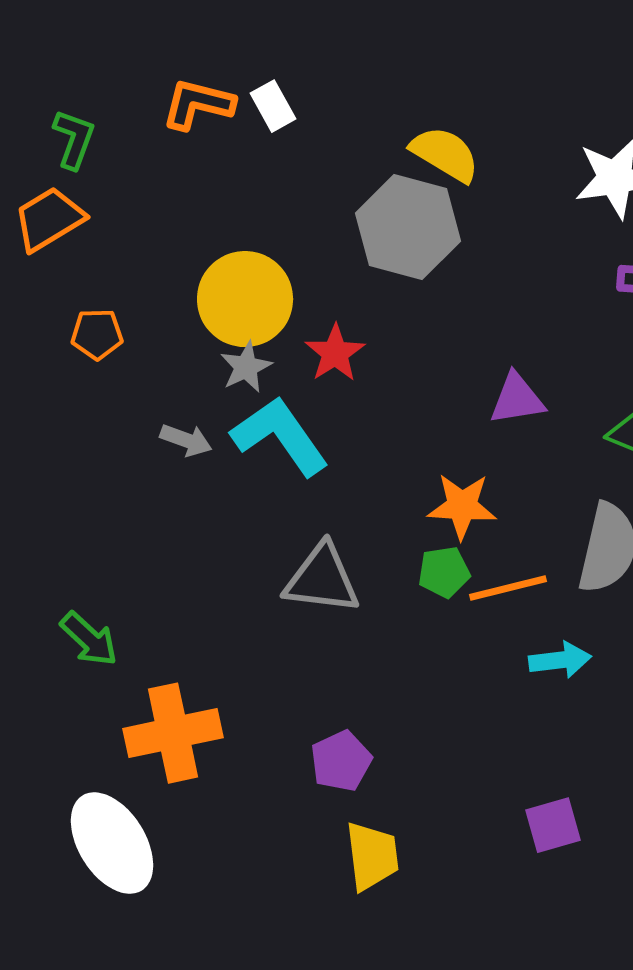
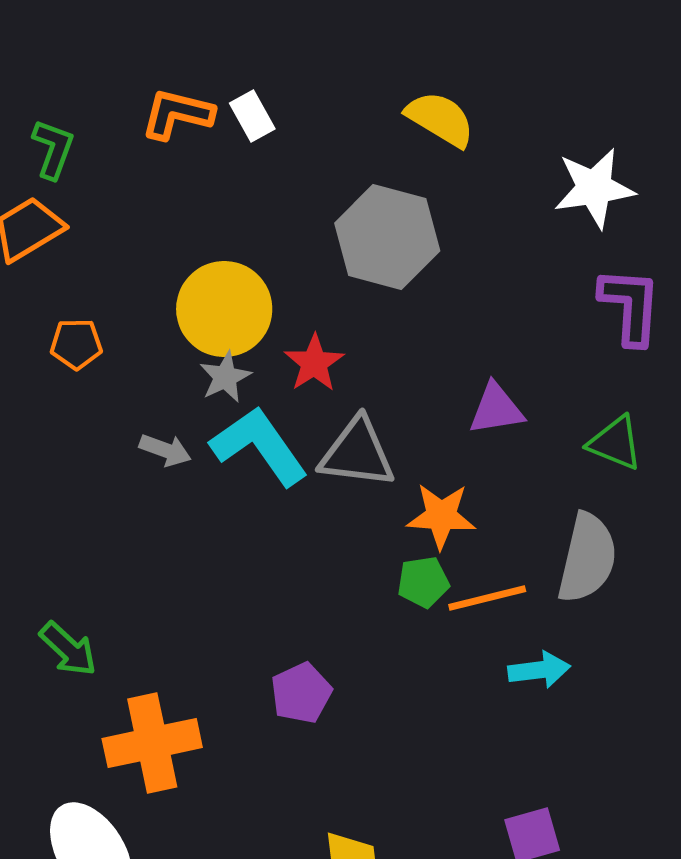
yellow semicircle: (445, 154) -> (440, 119), moved
gray triangle: (322, 579) -> (357, 453), moved
purple pentagon: (341, 761) -> (301, 693), moved

